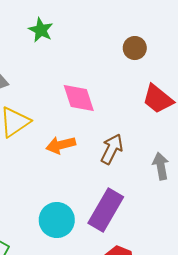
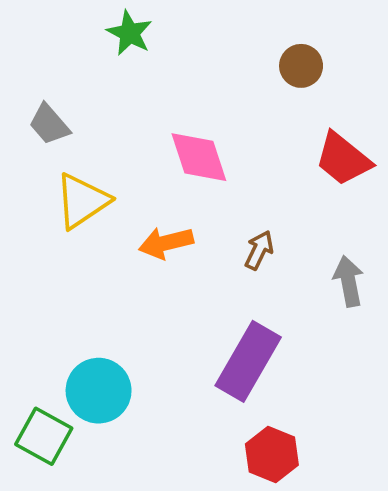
brown arrow: (112, 149) -> (259, 250), size x0.7
cyan circle: (57, 220) -> (99, 391), moved

